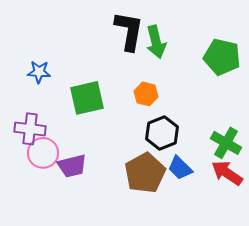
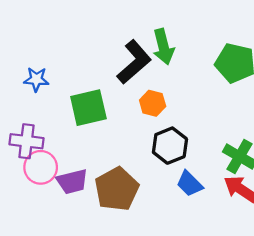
black L-shape: (129, 31) -> (134, 62), moved, turned 39
brown pentagon: (145, 173) -> (117, 189), moved

